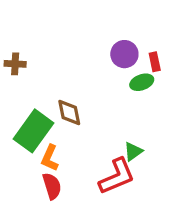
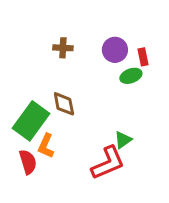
brown cross: (15, 64) -> (63, 48), moved
red semicircle: (52, 186) -> (28, 162), moved

